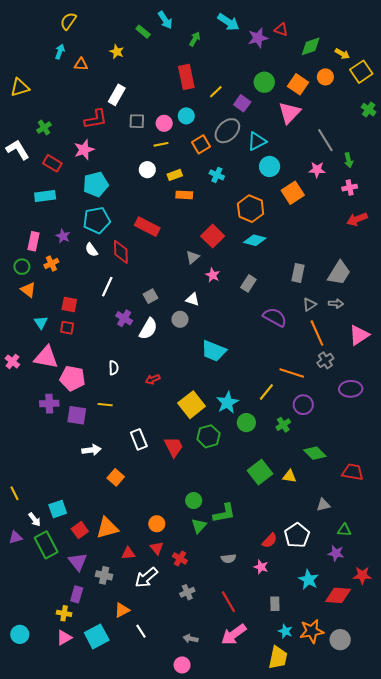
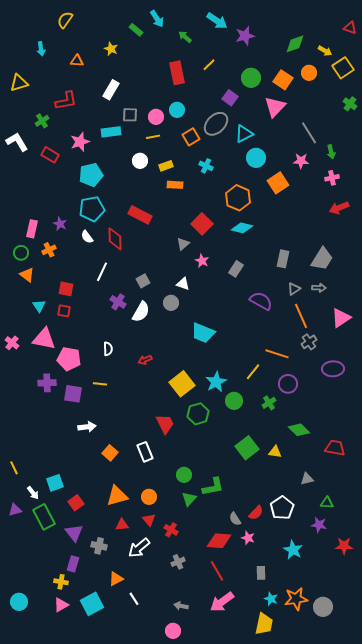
red triangle: (281, 30) -> (350, 28), moved
green arrow: (195, 39) -> (185, 37), turned -80
cyan arrow: (60, 52) -> (41, 49), moved, turned 152
yellow line: (216, 92) -> (209, 65), moved
red L-shape: (96, 119) -> (66, 101), moved
cyan rectangle: (45, 196) -> (111, 132), moved
white rectangle: (139, 439) -> (145, 452), moved
orange triangle: (107, 528) -> (117, 496), moved
gray semicircle: (228, 559) -> (235, 519), moved, turned 64
red diamond: (338, 595) -> (219, 541), moved

